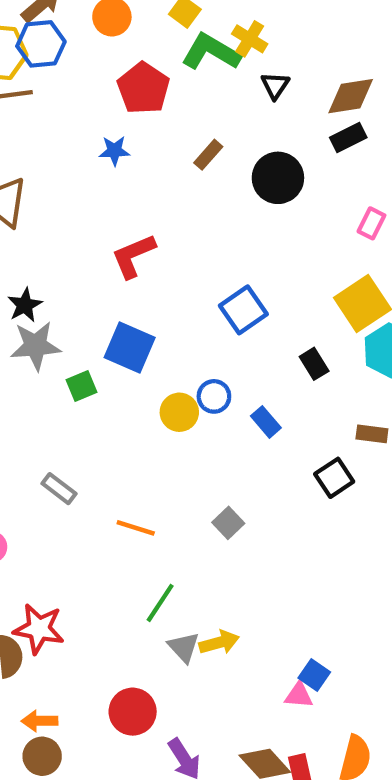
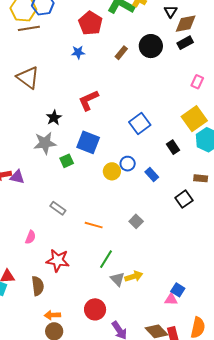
black triangle: (275, 85) -> (171, 11), moved
black circle: (278, 178) -> (151, 46), moved
black star: (25, 305) -> (54, 118), moved
red star: (39, 629) -> (58, 260), moved

